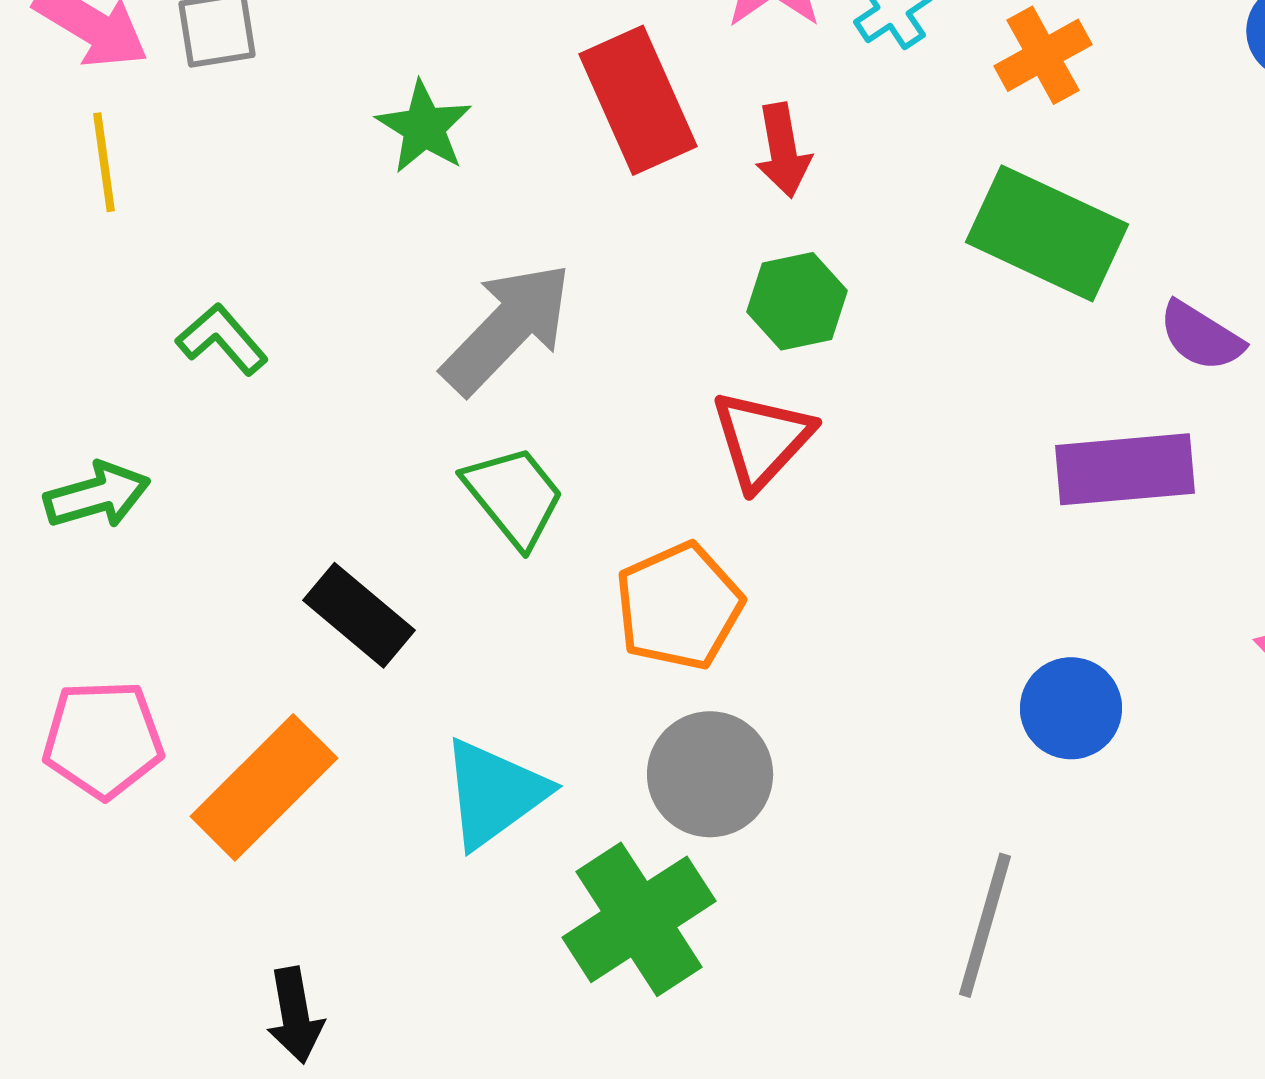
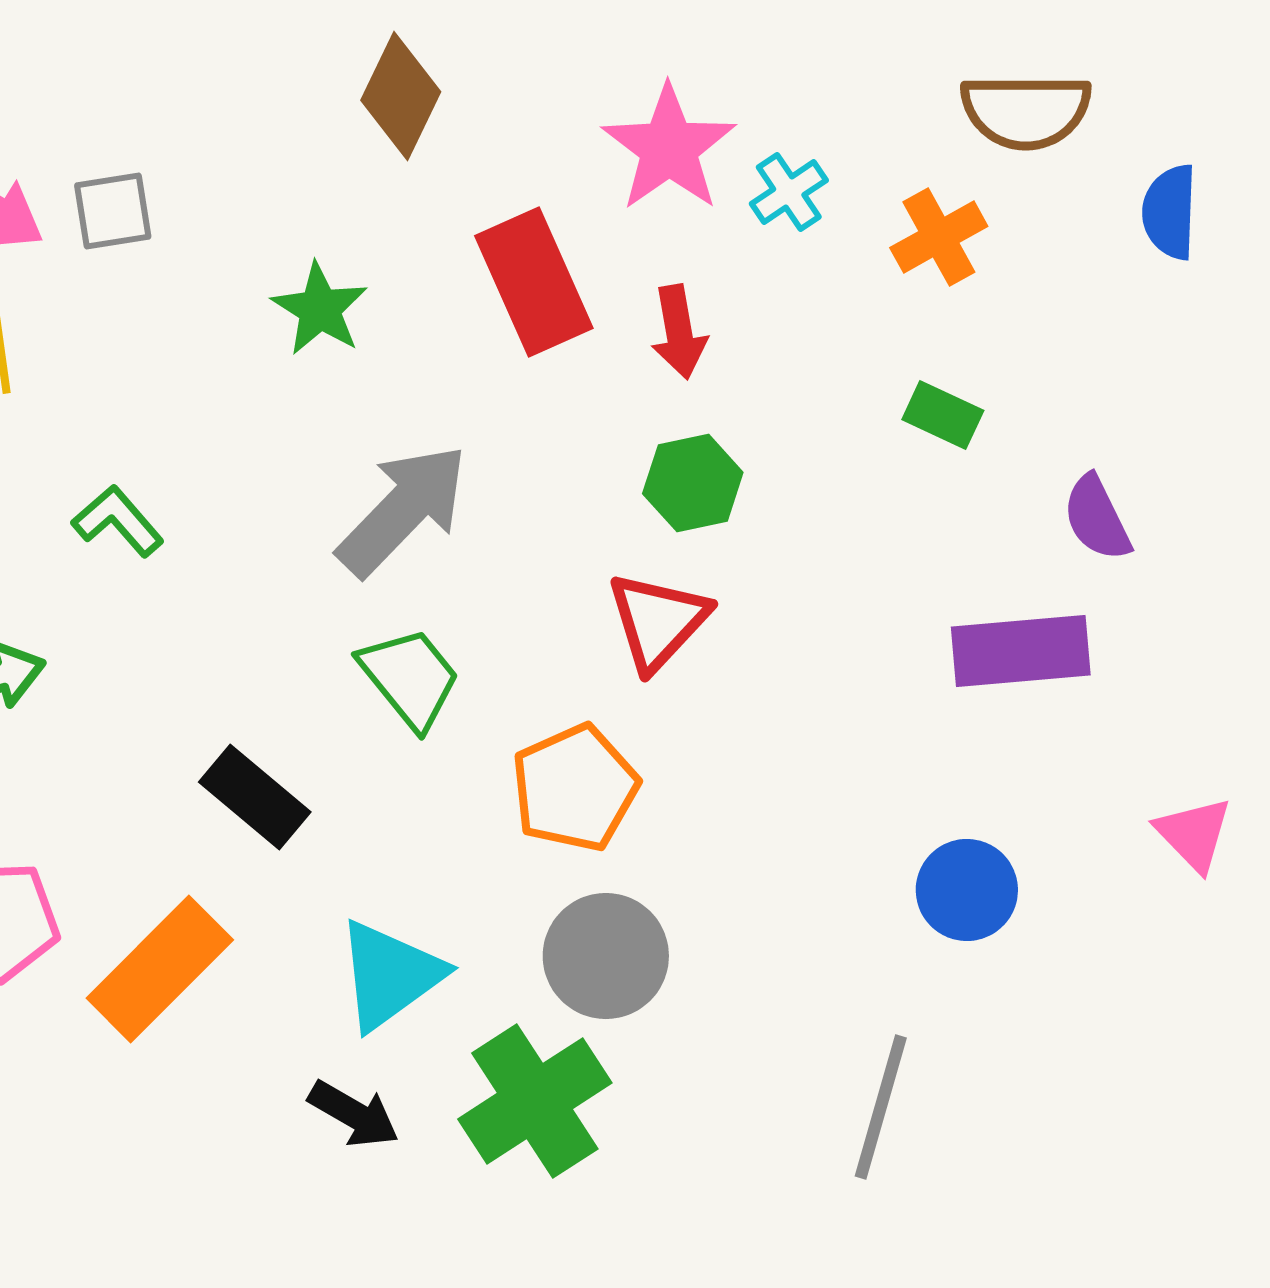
green rectangle: (1047, 233) -> (943, 415), size x0.5
purple semicircle: (1201, 336) -> (1097, 518), turned 32
black arrow: (295, 1015) -> (354, 1114), moved, turned -50

